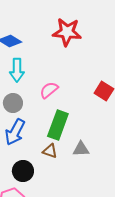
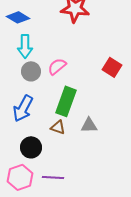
gray circle: (13, 103) -> (31, 71), moved

